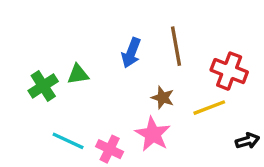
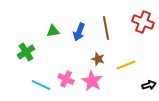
red cross: (229, 71) -> (143, 22), moved
green triangle: (78, 74) -> (53, 31), moved
pink cross: (110, 149) -> (66, 79), moved

